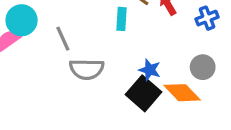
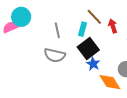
gray line: (63, 39) -> (57, 30), moved
black square: (143, 93) -> (88, 48), moved

